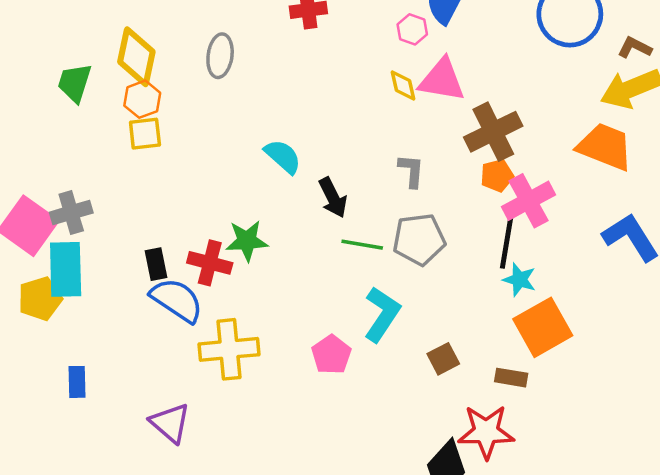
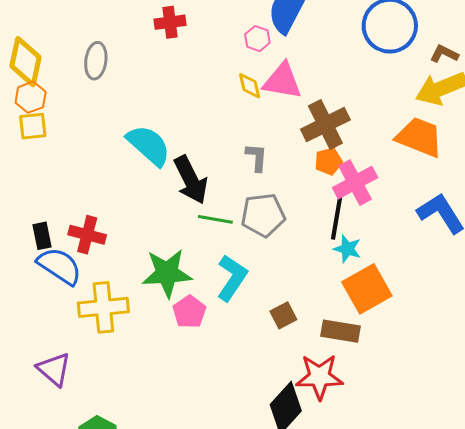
cyan semicircle: (283, 156) -> (149, 145), size x1.4
black arrow: (333, 198) -> (191, 180), size x1.4
green star: (247, 241) -> (167, 273), moved, size x1.4
brown rectangle: (511, 378) -> (341, 331), size x1.4

